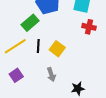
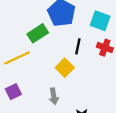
black line: (38, 46) -> (78, 46), moved

